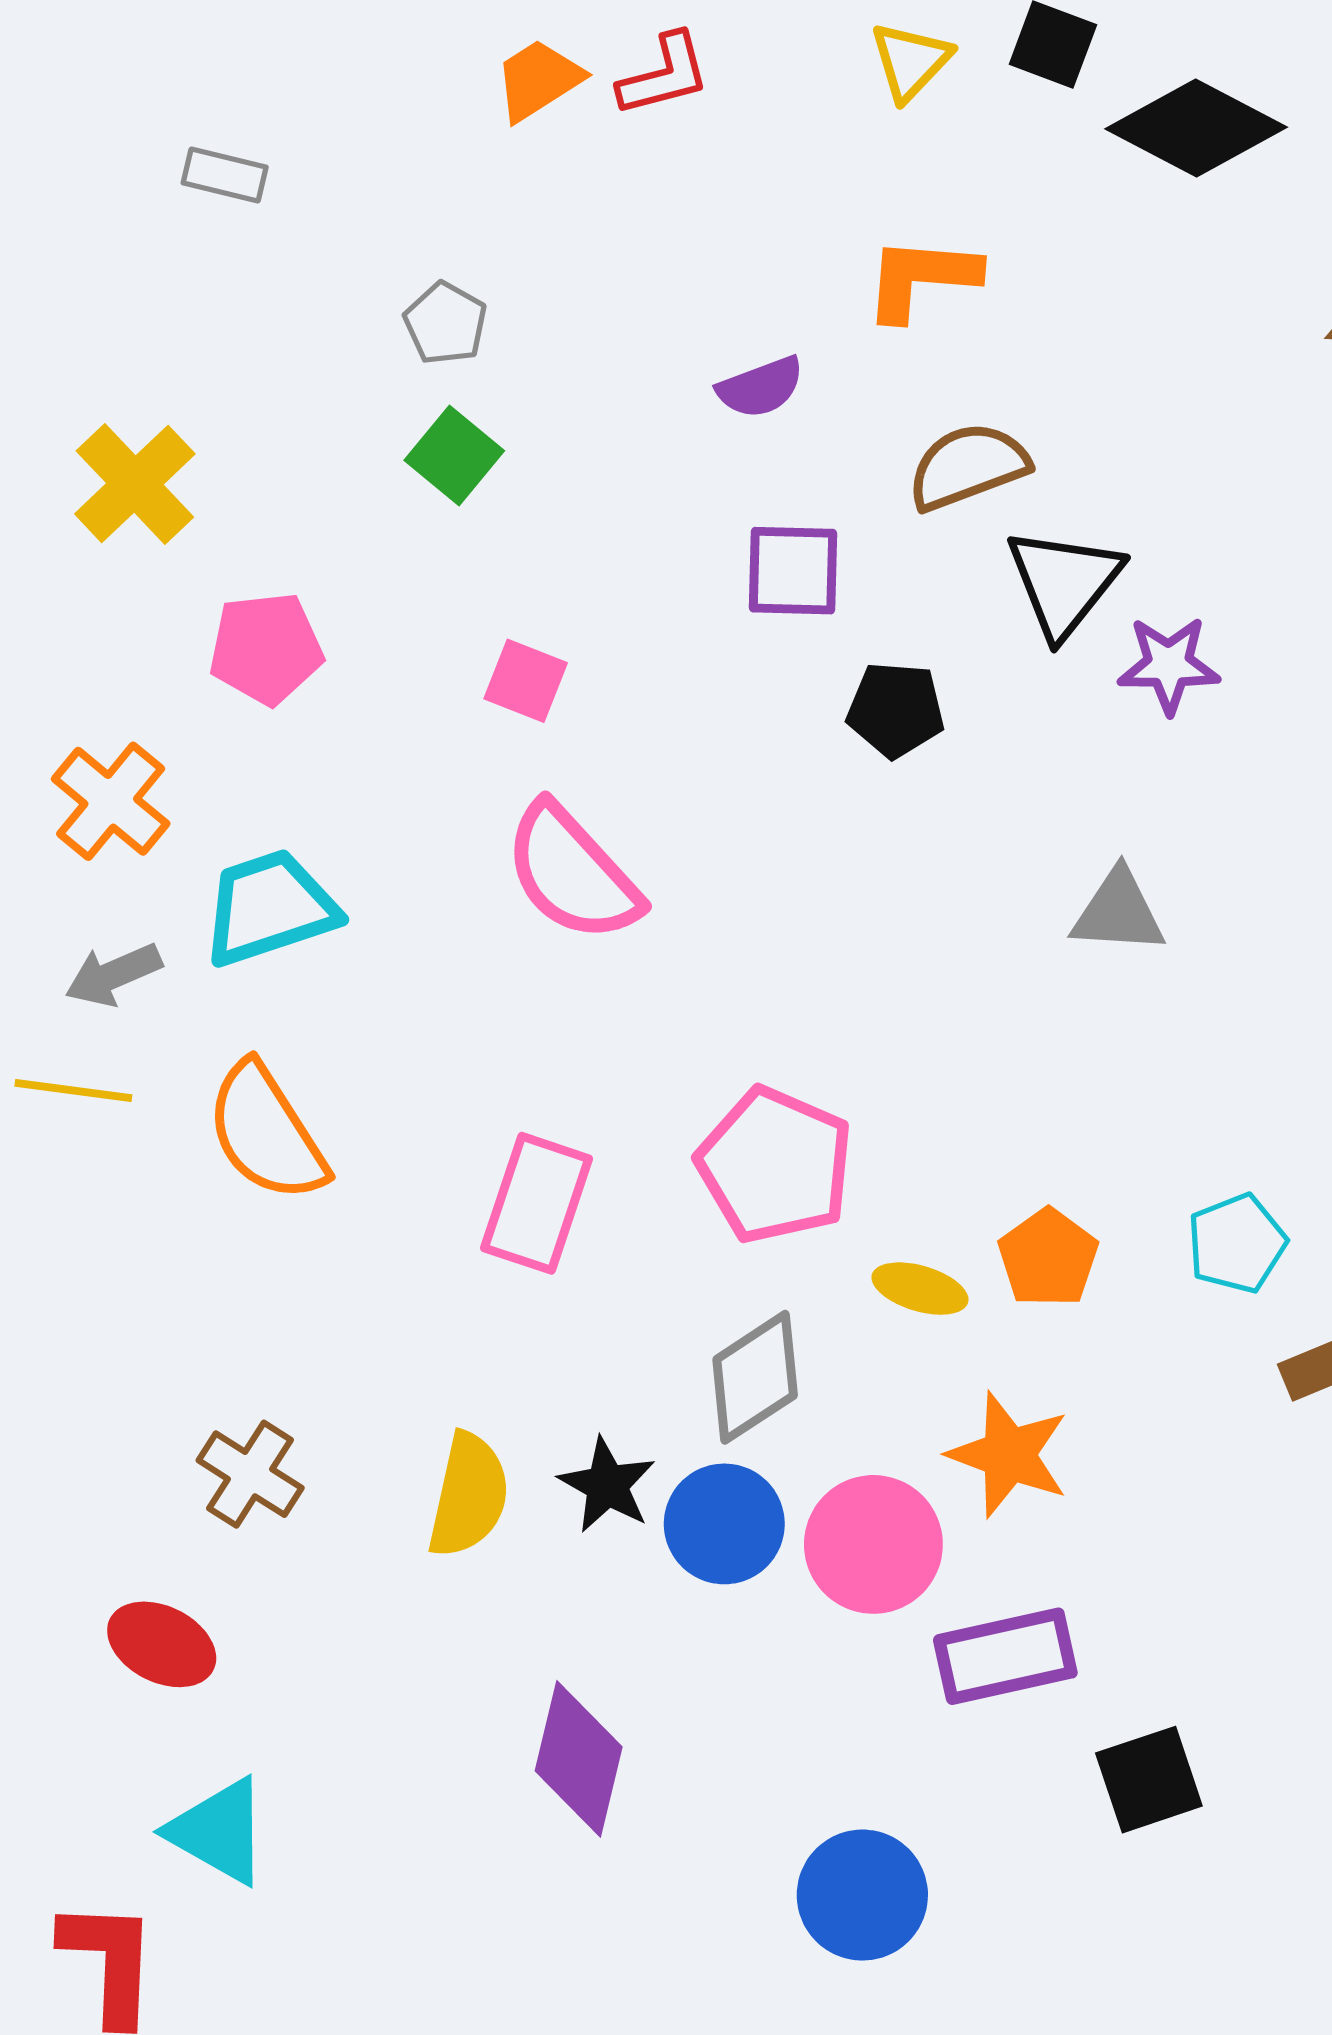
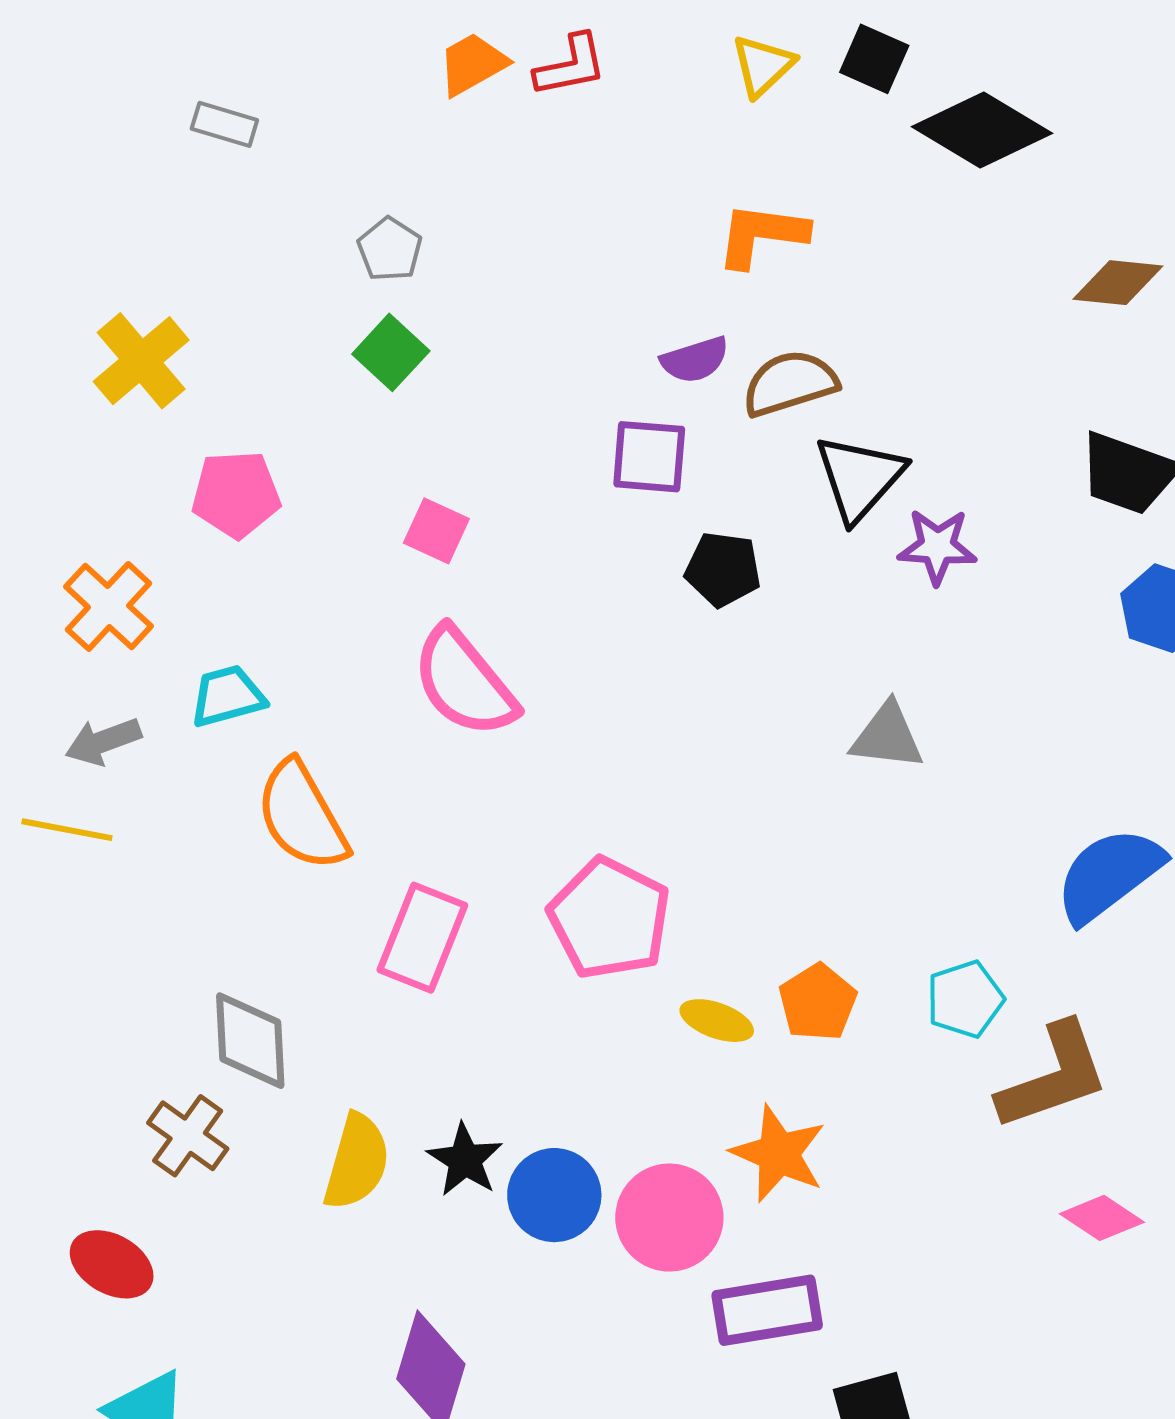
purple semicircle: (761, 387) -> (695, 360), moved
cyan trapezoid: (270, 908) -> (227, 696), size x0.7
orange semicircle: (266, 1132) -> (302, 816), moved
gray diamond: (755, 1377) -> (250, 1041), moved, turned -63

